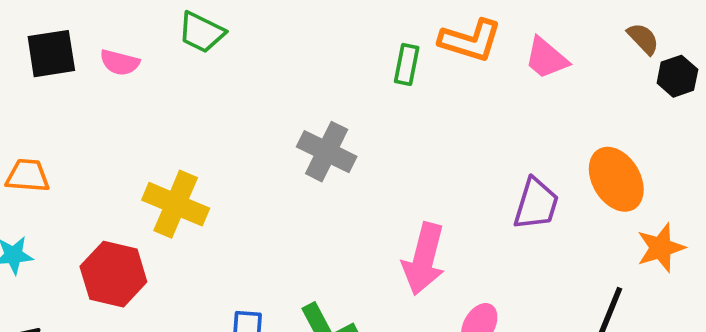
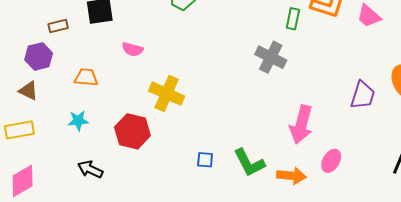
pink semicircle: (120, 62) -> (133, 49), moved
gray cross: (327, 152) -> (271, 57), moved

